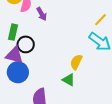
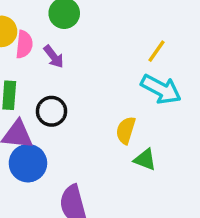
black circle: (26, 44) -> (51, 111), moved
green triangle: (69, 80) -> (145, 160), moved

